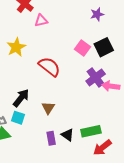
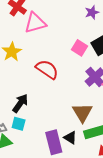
pink triangle: (41, 21) -> (35, 23), size x1.6
brown triangle: (48, 108) -> (82, 112), moved, size x1.5
purple rectangle: (51, 138) -> (54, 142), size x1.6

